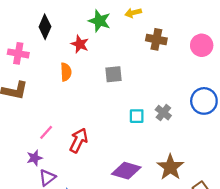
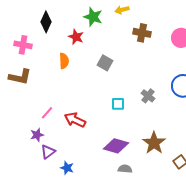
gray square: (113, 74) -> (105, 63), turned 35
cyan square: (137, 116) -> (118, 104), moved
red arrow: (79, 140) -> (75, 120), turned -90

